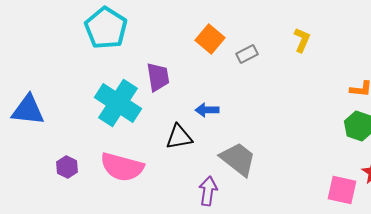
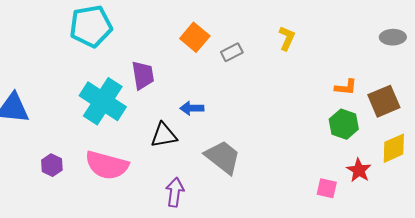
cyan pentagon: (106, 28) -> (91, 26), turned 30
pink square: (342, 190) -> (327, 188), size x0.7
purple arrow: (208, 191) -> (175, 192), moved

